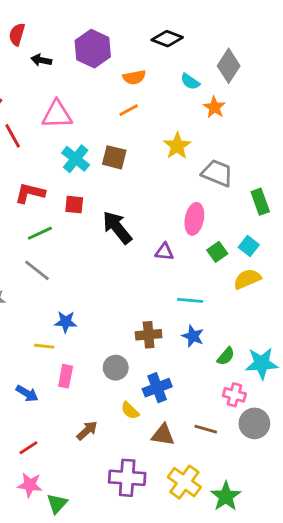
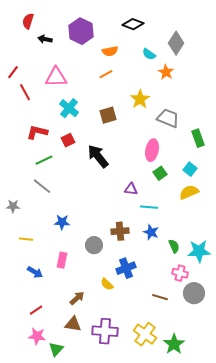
brown square: (114, 157) -> (108, 115), moved, turned -30
red square: (74, 205) -> (68, 140), turned -32
purple triangle: (164, 252) -> (131, 189), moved
green square: (217, 252) -> (160, 173), moved
yellow line: (44, 346) -> (26, 239), moved
green semicircle: (226, 356) -> (174, 246), turned -64
gray circle: (116, 368) -> (94, 245), moved
brown triangle: (163, 435) -> (73, 324), moved

